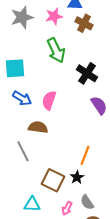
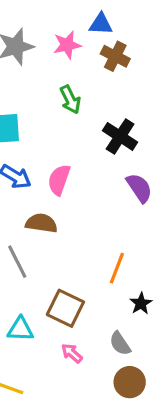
green arrow: (56, 50) -> (70, 100), size x0.7
black star: (77, 177) -> (141, 303), moved
cyan triangle: (32, 204) -> (20, 329), moved
pink arrow: (67, 208) -> (72, 353), moved, turned 104

